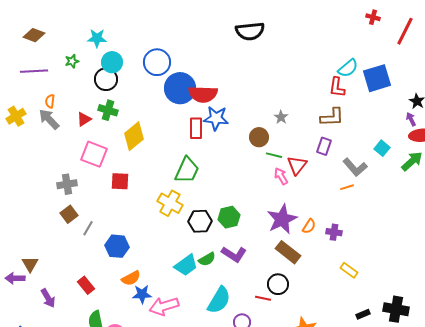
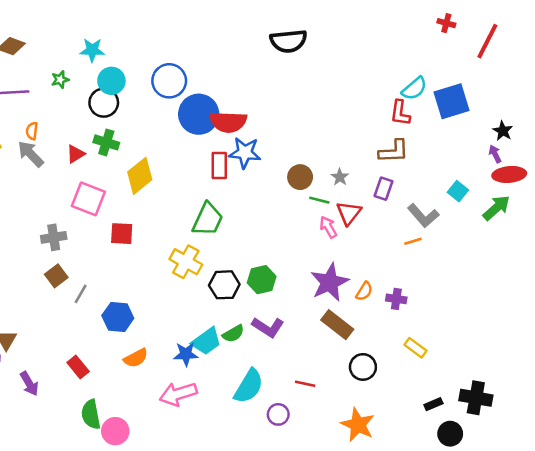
gray star: (281, 117) -> (340, 177), moved
black circle: (278, 284) -> (363, 367), moved
blue star: (142, 294) -> (186, 354), moved

